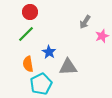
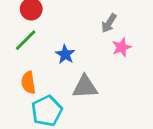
pink star: (102, 36) -> (122, 47), moved
blue star: (49, 52) -> (65, 54), moved

